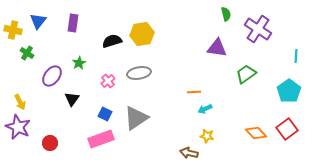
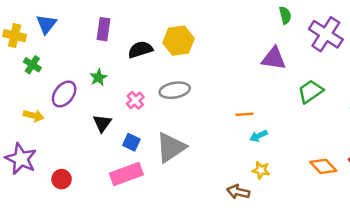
purple rectangle: (73, 23) -> (103, 29), moved
black triangle: (72, 99) -> (102, 123), moved
yellow arrow: (20, 102) -> (34, 116), moved, turned -49

